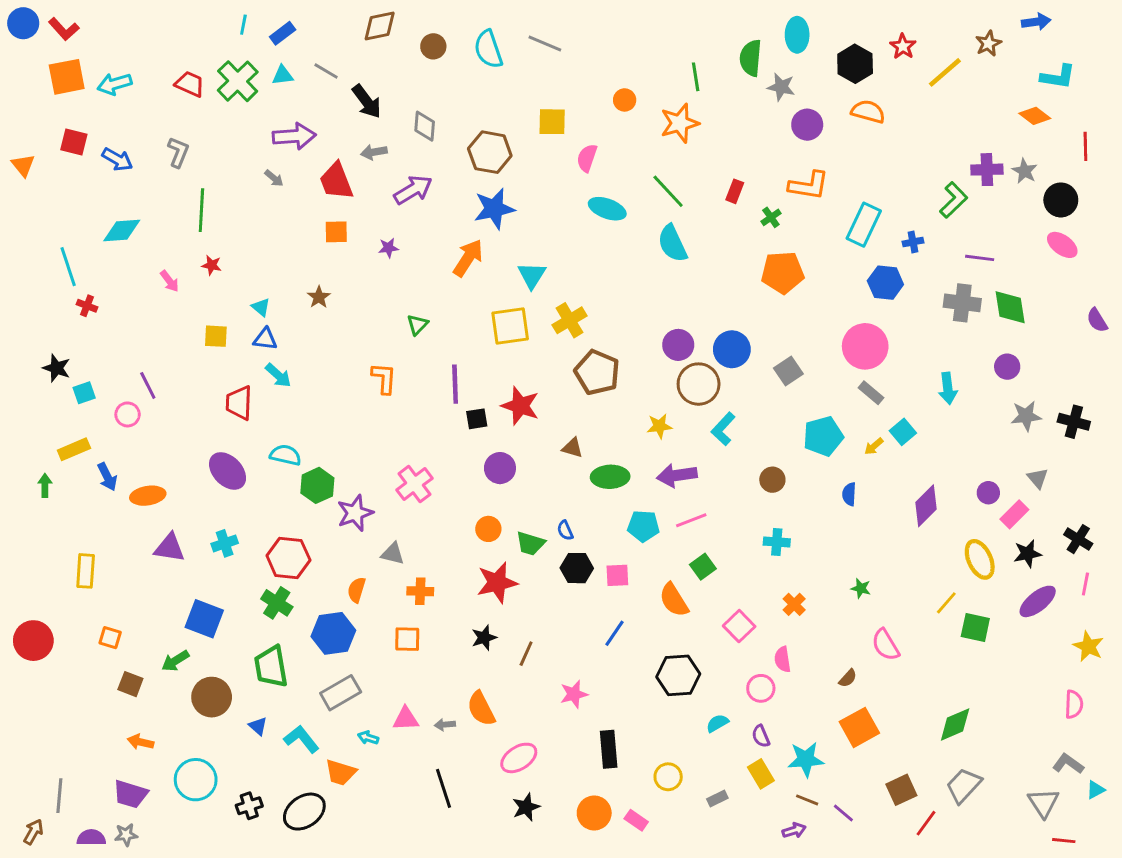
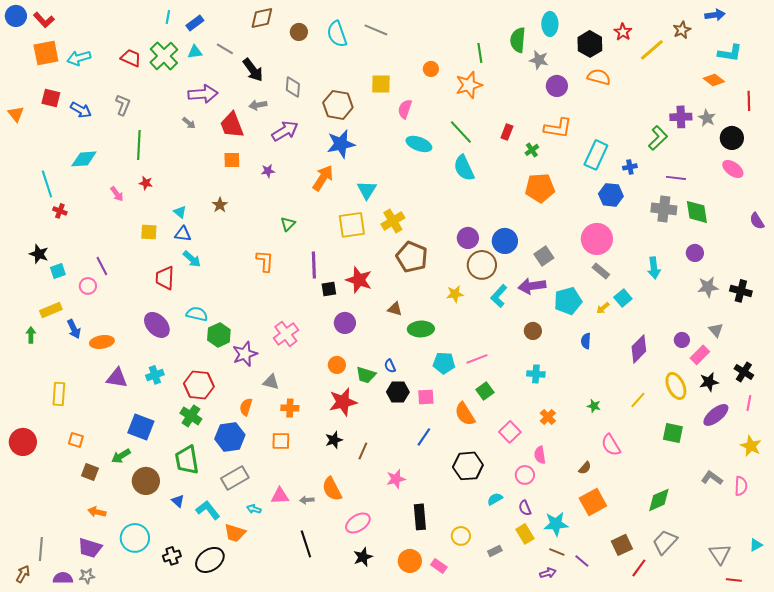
purple arrow: (677, 475) -> (532, 286), moved
yellow line: (946, 603) -> (638, 400), moved
gray L-shape: (1068, 764) -> (712, 478), moved

